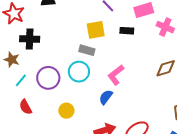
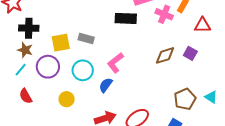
yellow square: (96, 30) -> (61, 43), moved
black rectangle: (127, 31) -> (126, 18), size x1.5
brown star: (12, 60) -> (25, 50), moved
cyan circle: (79, 72) -> (83, 70), moved

